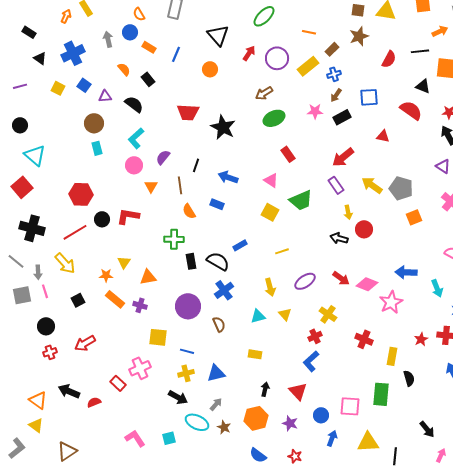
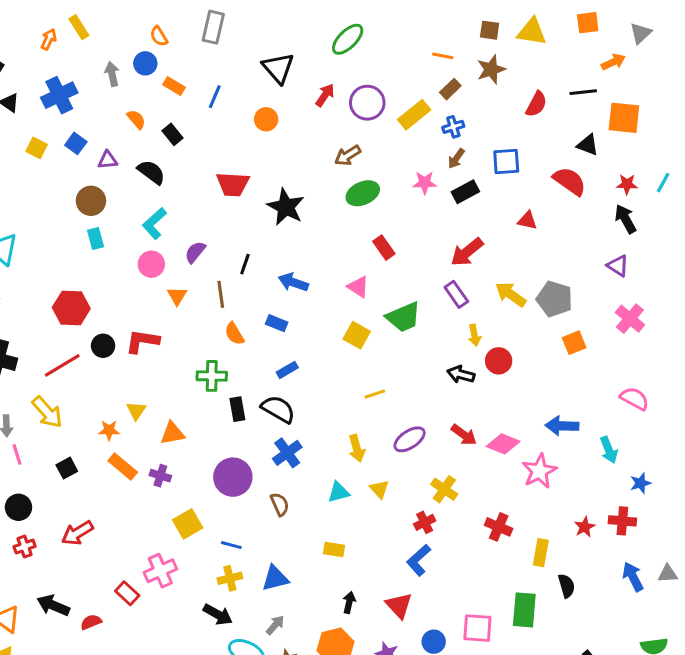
orange line: (309, 32) -> (443, 56), moved
blue rectangle: (240, 245) -> (287, 370), moved
yellow square: (158, 337) -> (188, 524), turned -36

